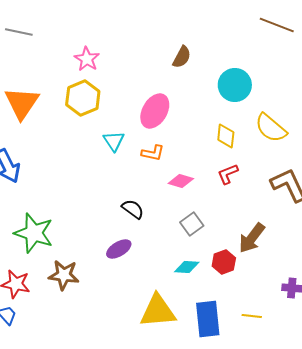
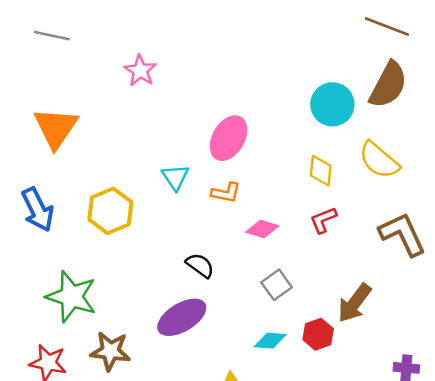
brown semicircle: (182, 57) -> (388, 85), moved, size x1.6
yellow hexagon: (83, 98) -> (110, 211), moved
purple ellipse: (119, 249) -> (182, 317), size x1.5

